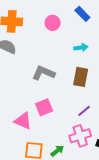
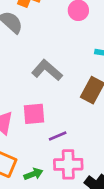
purple line: (84, 111) -> (58, 136), moved

